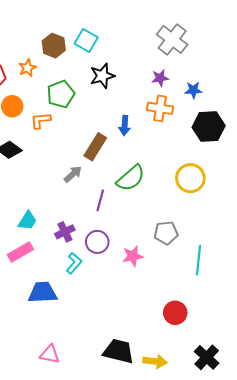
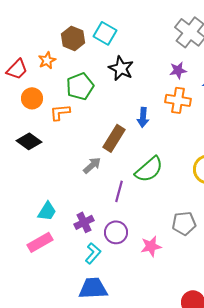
black star: (102, 76) -> (121, 68), turned -30
blue trapezoid: (43, 293) -> (93, 288), moved

